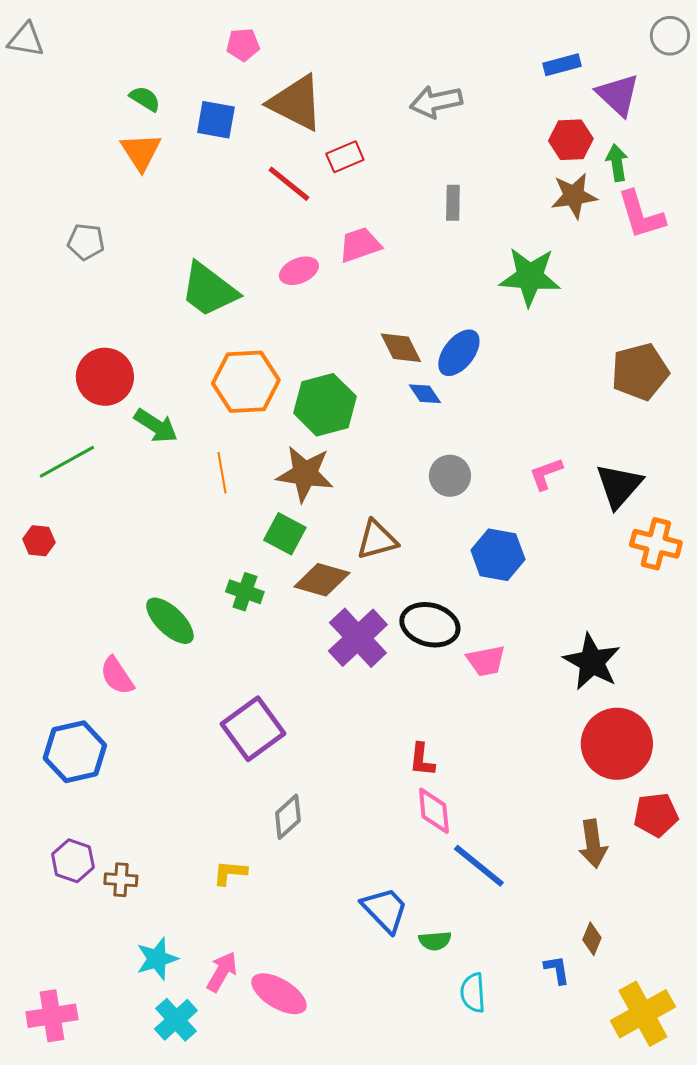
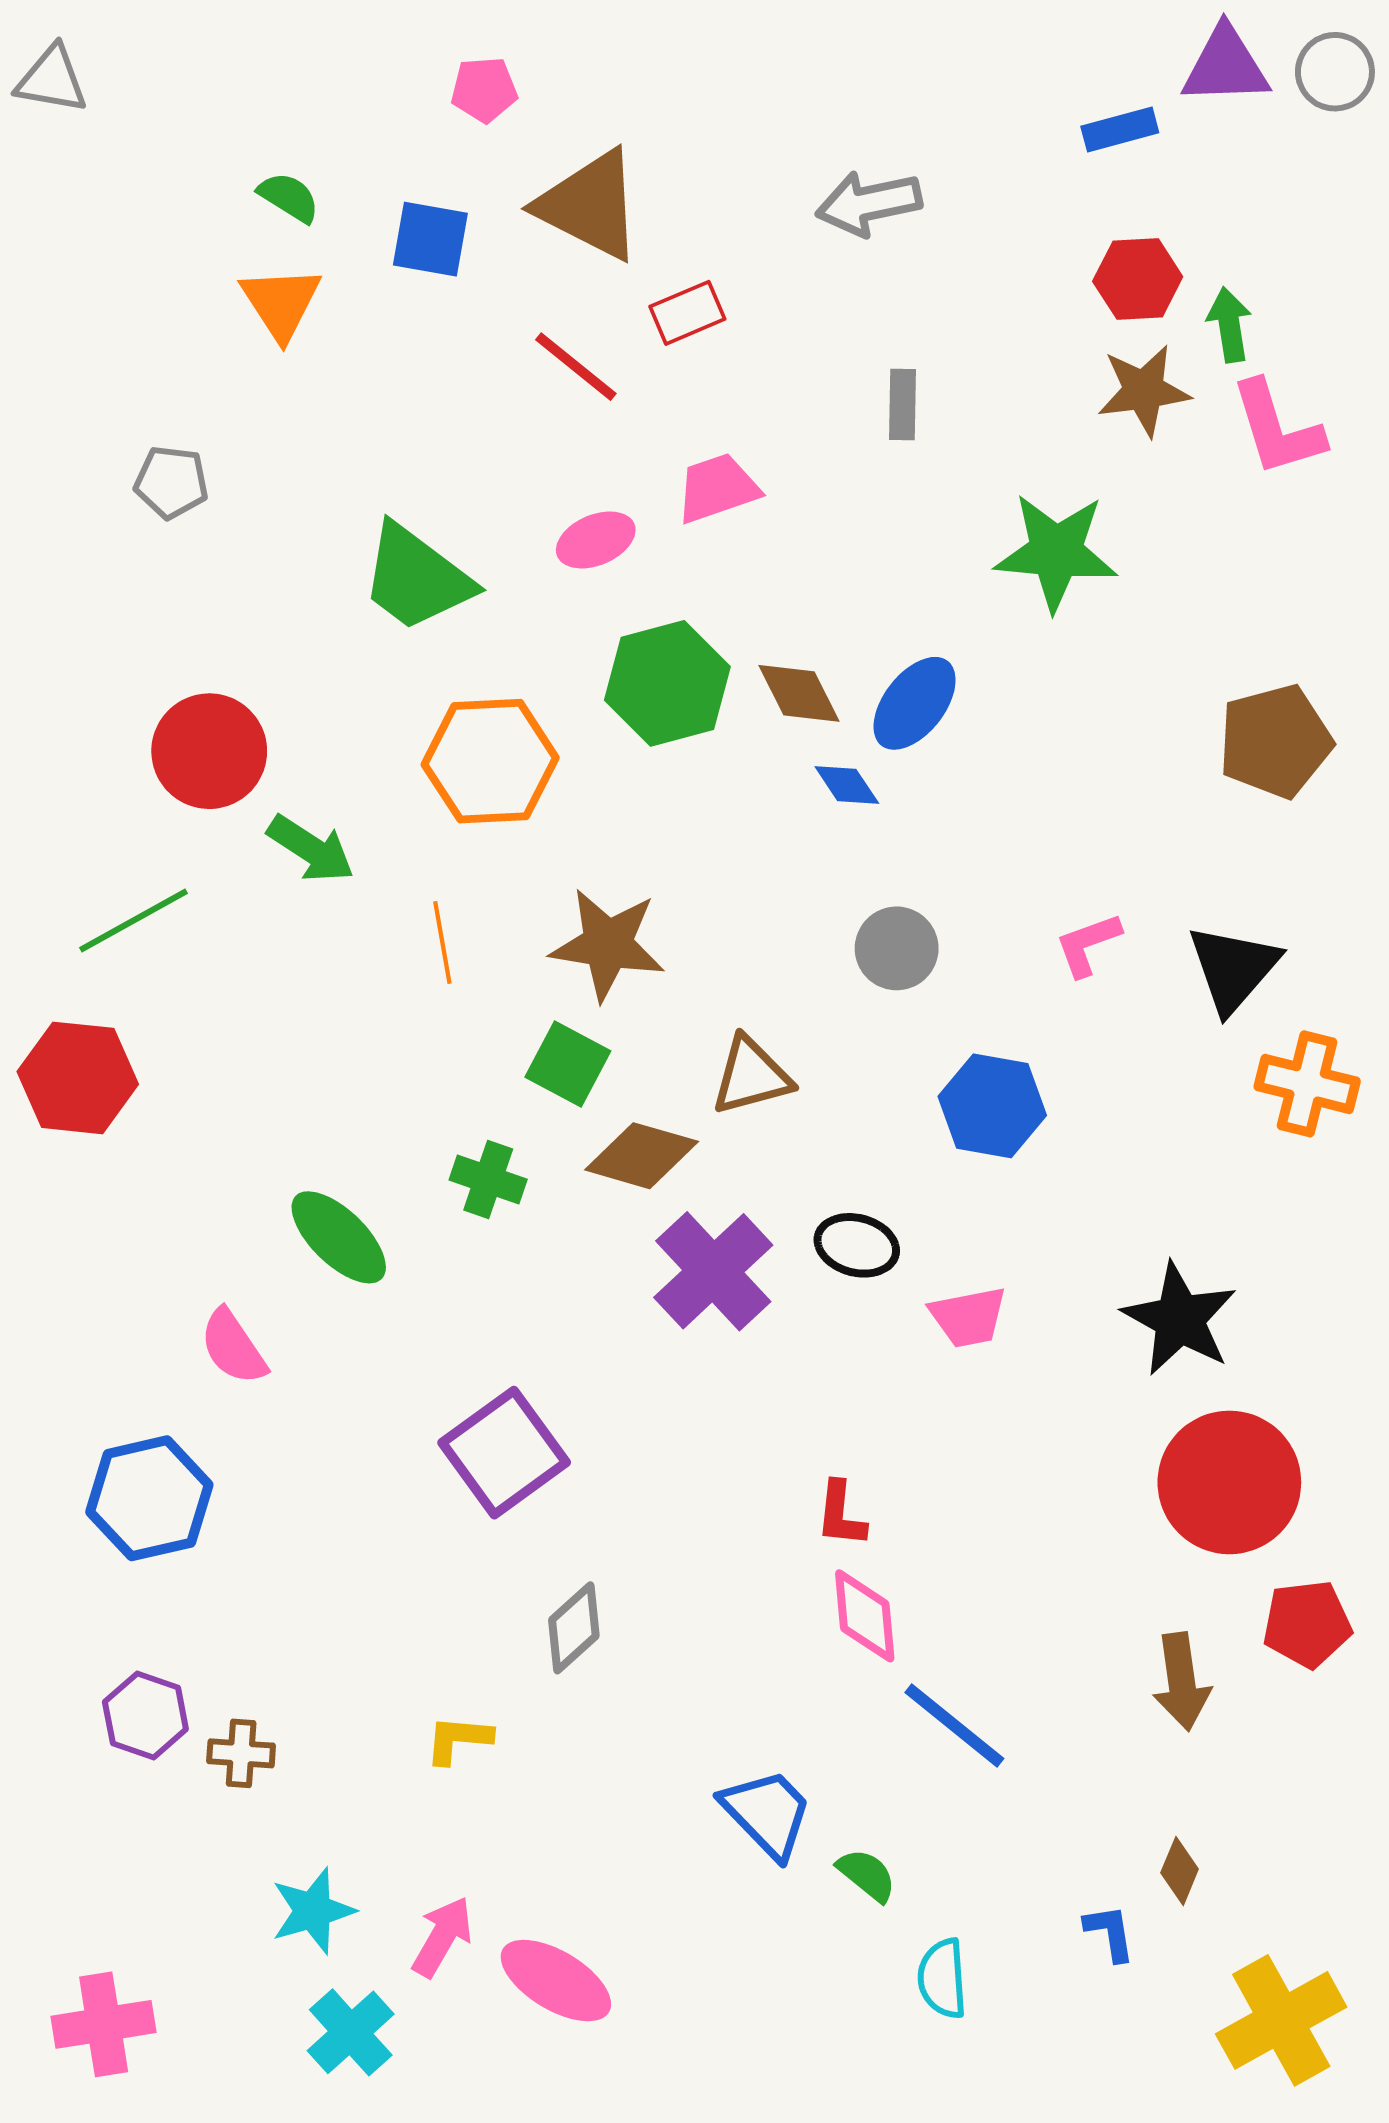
purple triangle: (618, 95) -> (1225, 66), moved, turned -45
green hexagon: (325, 405) -> (667, 683), moved
red hexagon: (39, 541) -> (78, 1078), size x1.8
black ellipse: (430, 625) -> (857, 1245), size x0.7
green semicircle: (435, 941) -> (867, 1875), turned -136

